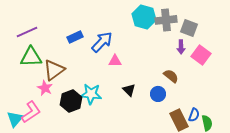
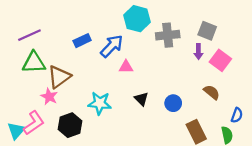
cyan hexagon: (144, 17) -> (137, 19), moved
gray cross: (166, 20) -> (168, 35), moved
brown semicircle: (171, 76) -> (212, 92), moved
black hexagon: (71, 101) -> (70, 125), moved
blue semicircle: (194, 115) -> (237, 115), moved

